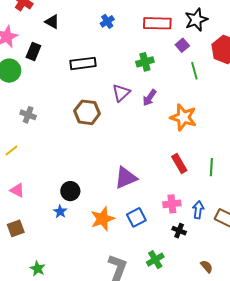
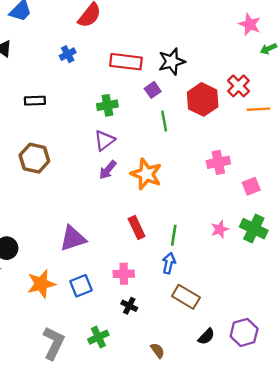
black rectangle: (83, 63) -> (35, 101), size x0.7
purple triangle: (121, 93) -> (104, 140), moved
purple arrow: (149, 98) -> (108, 170), moved
blue arrow: (198, 210) -> (169, 263), moved

